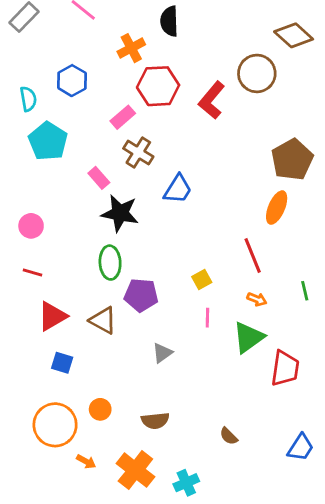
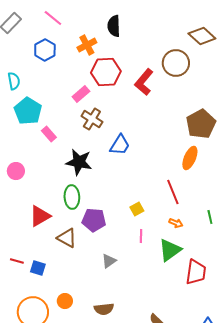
blue hexagon: (72, 81) -> (45, 50), moved
pink rectangle: (99, 178) -> (49, 134), moved
red line: (32, 272) -> (17, 261), moved
red triangle: (52, 316) -> (40, 216), moved

